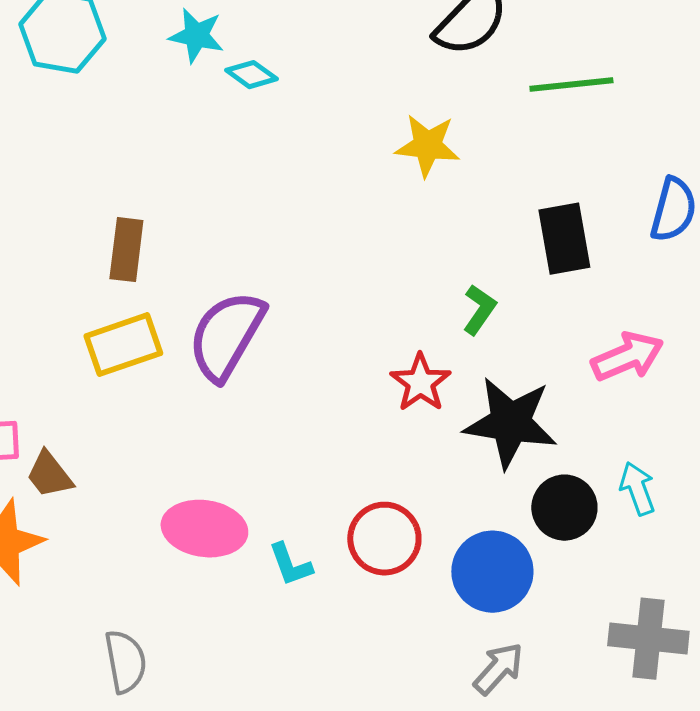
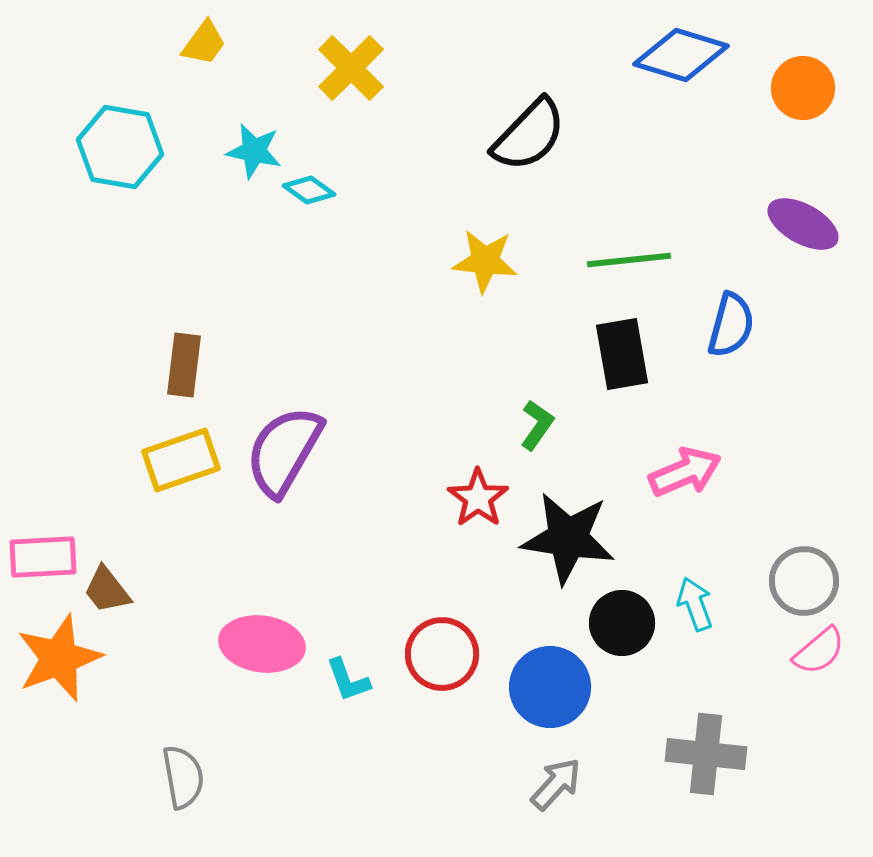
green line: (571, 85) -> (629, 260), moved

